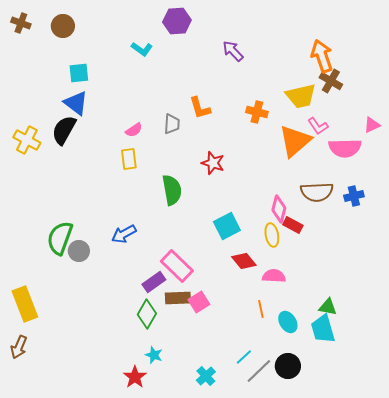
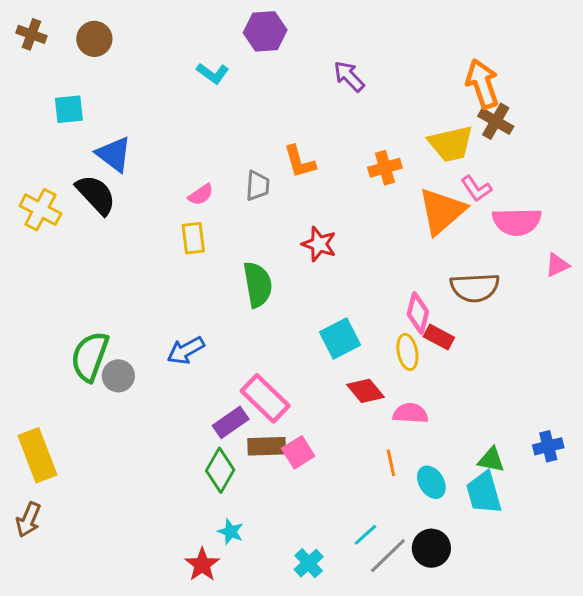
cyan square: (79, 73) -> (69, 109), moved
orange cross: (257, 112) -> (385, 168), turned -30
pink triangle: (372, 125) -> (557, 265), moved
black semicircle: (64, 130) -> (96, 195), turned 108
blue cross: (354, 196) -> (548, 446), moved

